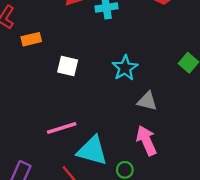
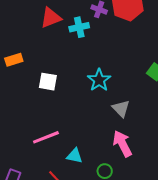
gray triangle: (147, 101) -> (121, 109), turned 36
cyan triangle: (92, 151) -> (75, 156), size x0.6

